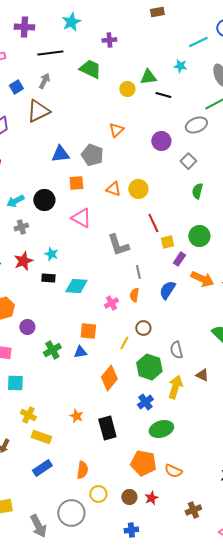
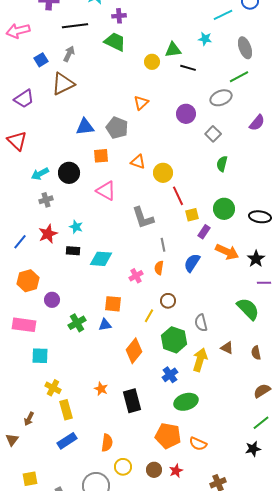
purple cross: (109, 40) -> (119, 16), moved
yellow circle: (138, 189) -> (163, 173), moved
yellow rectangle: (41, 437) -> (66, 410), turned 54

